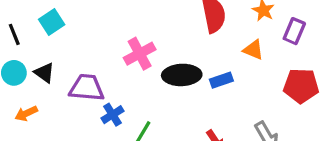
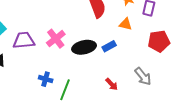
purple trapezoid: (87, 88) -> (24, 40), moved
blue cross: (113, 115) -> (46, 79), turned -32

